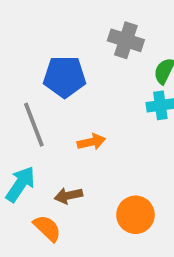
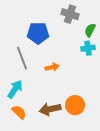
brown arrow: (68, 196) -> (50, 109), moved, size x1.5
orange semicircle: (47, 228) -> (19, 112), moved

